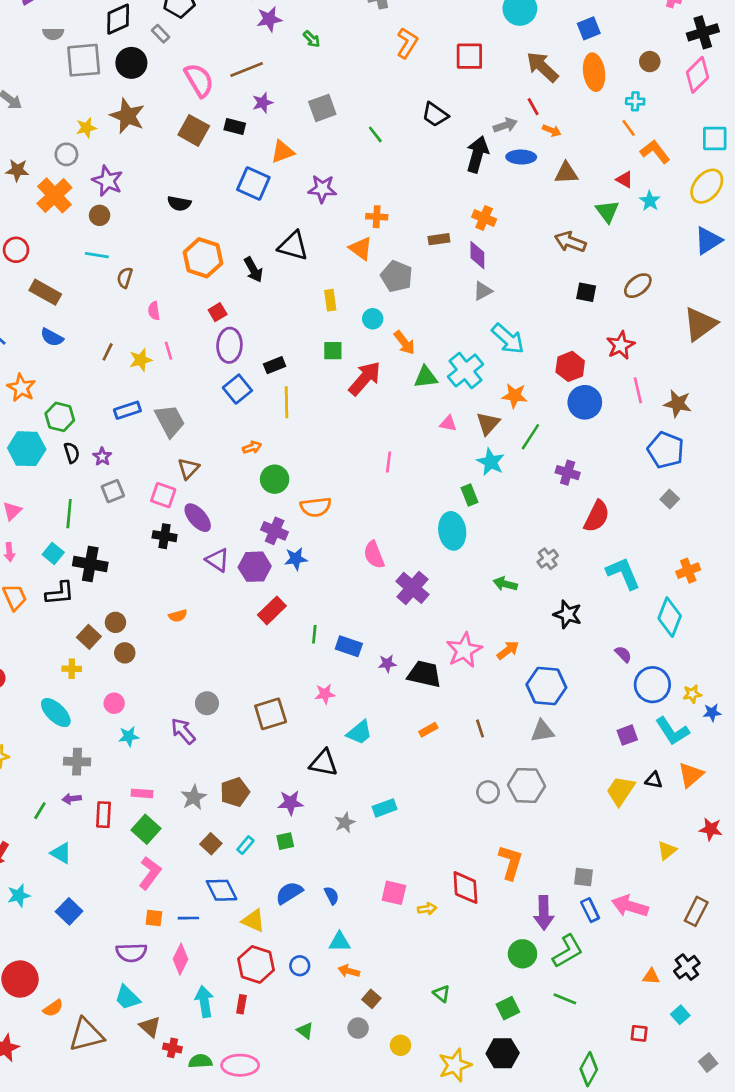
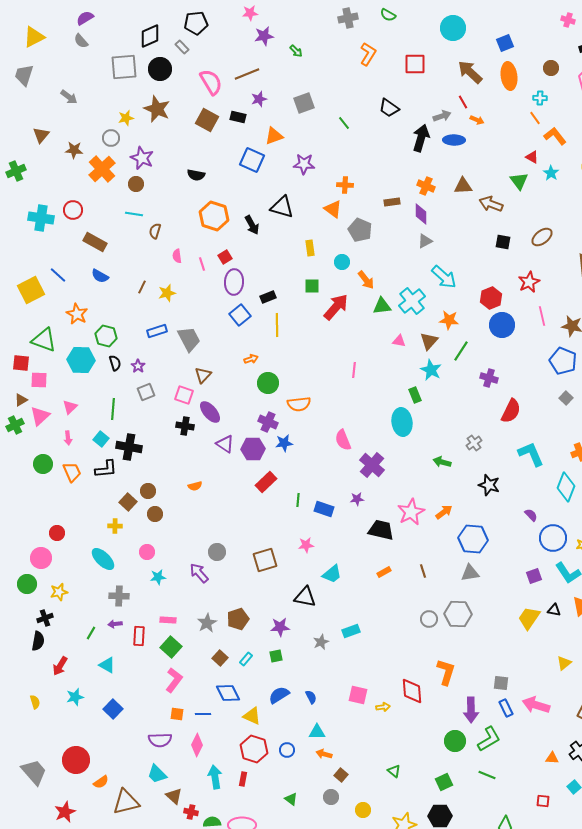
gray semicircle: (53, 34) -> (81, 41), moved, turned 49
brown triangle: (566, 173) -> (463, 186), moved
pink line: (168, 351) -> (202, 264), moved
purple star: (387, 663) -> (357, 499), moved

